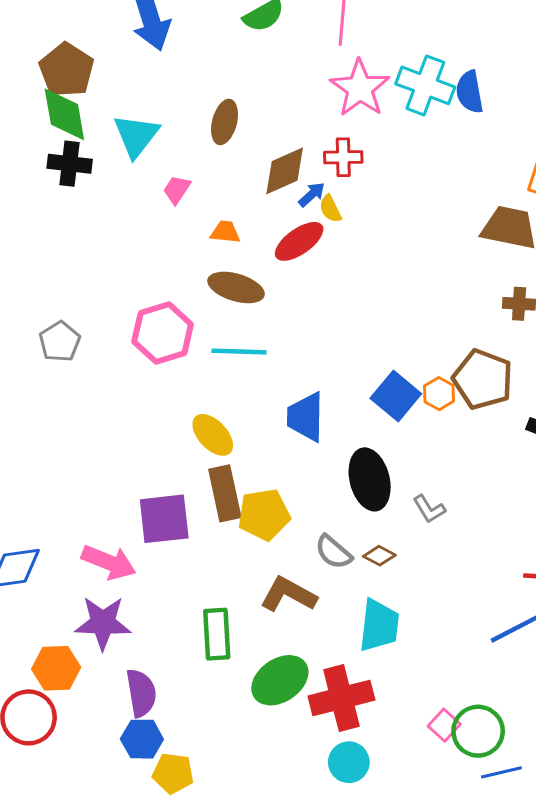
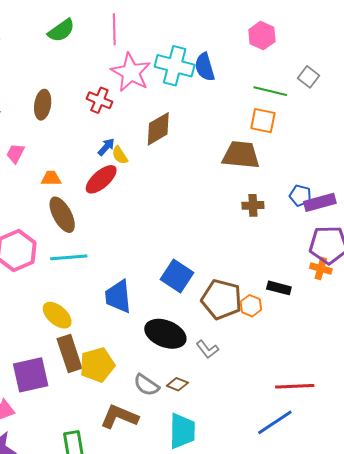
red cross: (343, 157) -> (99, 100), moved, turned 30
brown diamond: (285, 171) -> (158, 129), moved
brown ellipse: (236, 287) -> (62, 215), turned 51
brown pentagon: (483, 379) -> (221, 299), moved
orange hexagon: (439, 394) -> (251, 306), moved
black ellipse: (370, 479) -> (165, 334), turned -48

